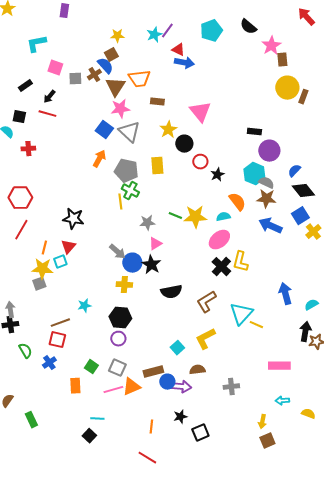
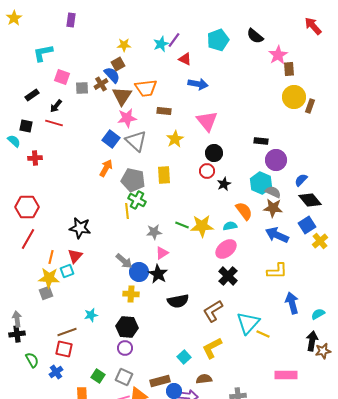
blue arrow: (184, 63) -> (198, 84), moved
black circle: (184, 144) -> (214, 153), moved
yellow L-shape: (240, 262) -> (277, 271), moved, turned -105

